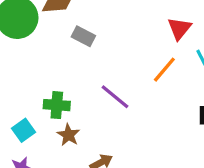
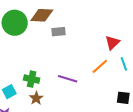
gray rectangle: (83, 36) -> (59, 32), moved, turned -40
purple line: (115, 97) -> (68, 79), turned -30

